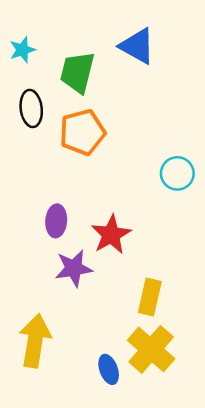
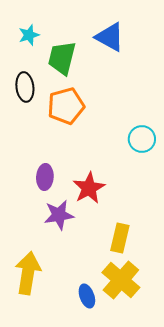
cyan star: (22, 50) -> (29, 35), moved

